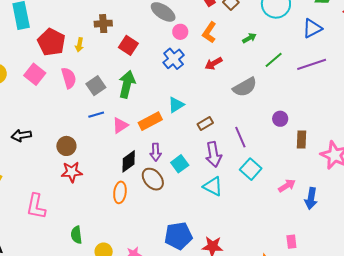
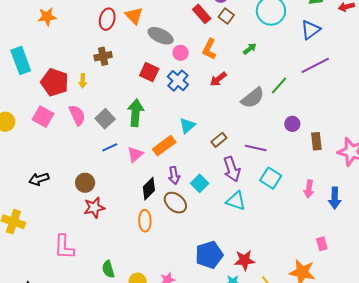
red square: (128, 45) -> (149, 72), moved
green line: (274, 60) -> (279, 85), moved
purple line: (240, 137) -> (256, 148), turned -45
pink arrow: (287, 186) -> (309, 189), turned 138

